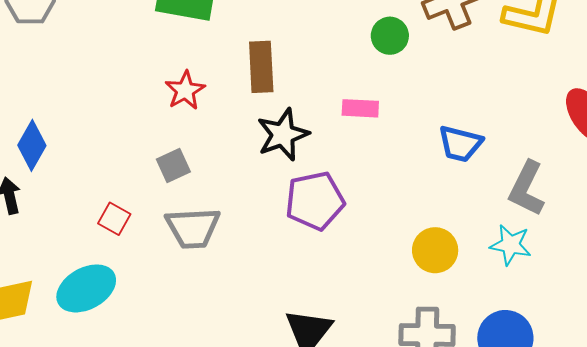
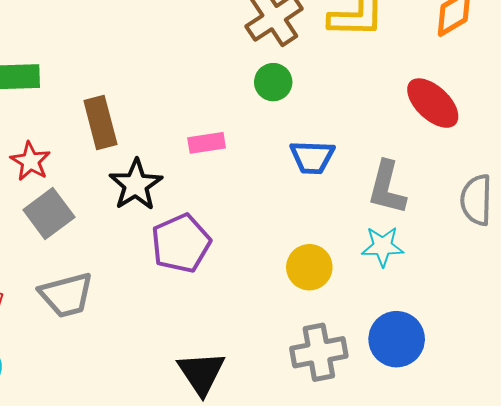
green circle: (390, 36) -> (273, 82), moved
gray square: (173, 166) -> (49, 213), moved, size x1.4

